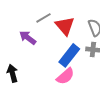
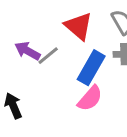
gray line: (44, 18) -> (48, 56), moved

